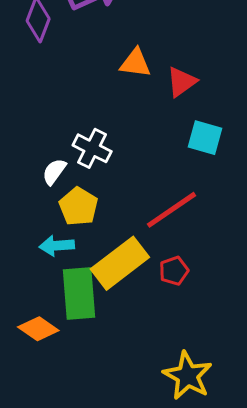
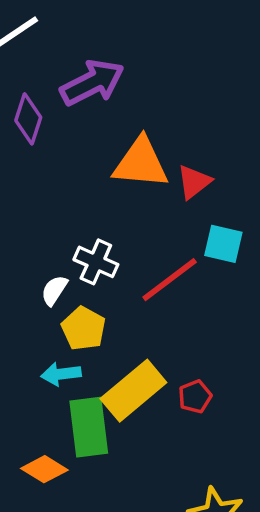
orange triangle: (135, 63) -> (141, 163), size x1.6
red line: (171, 210) -> (170, 280), moved

